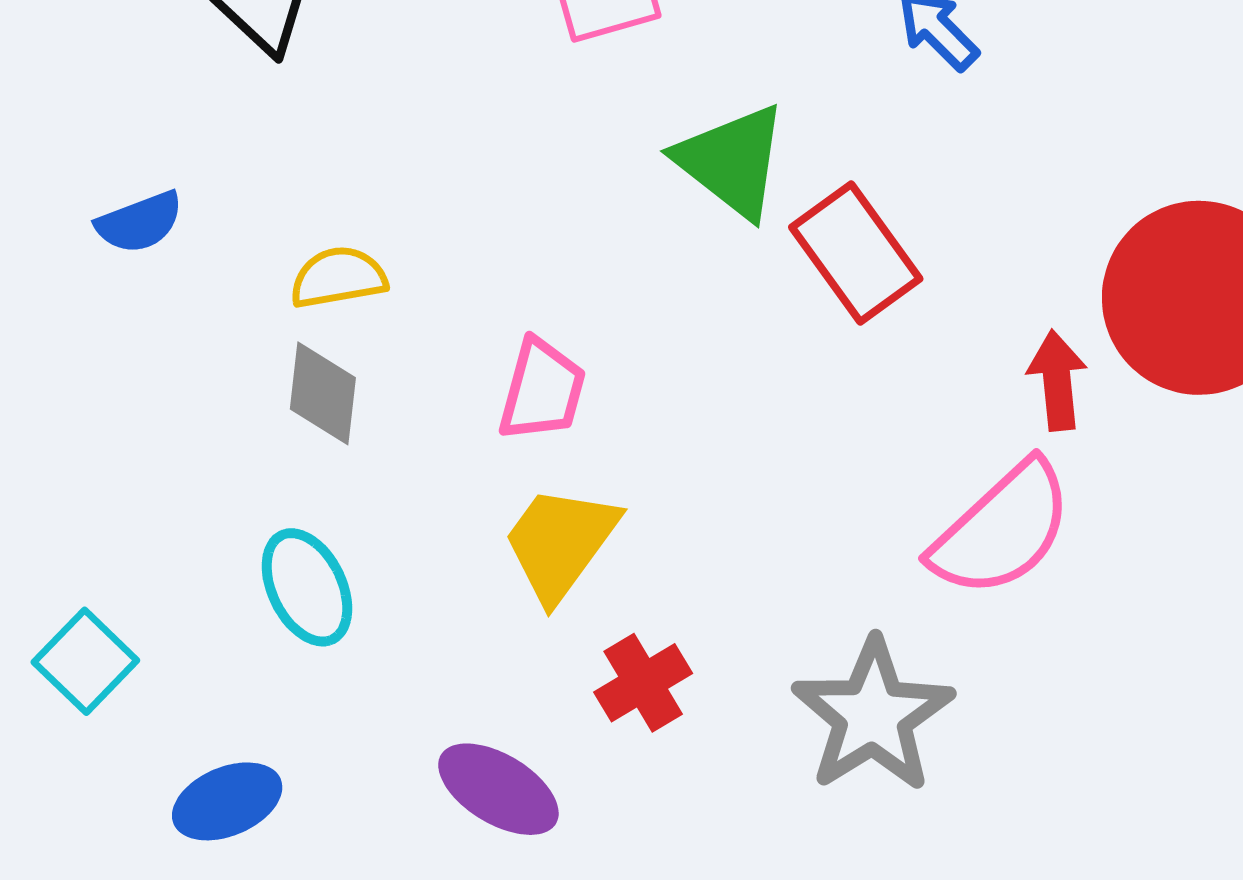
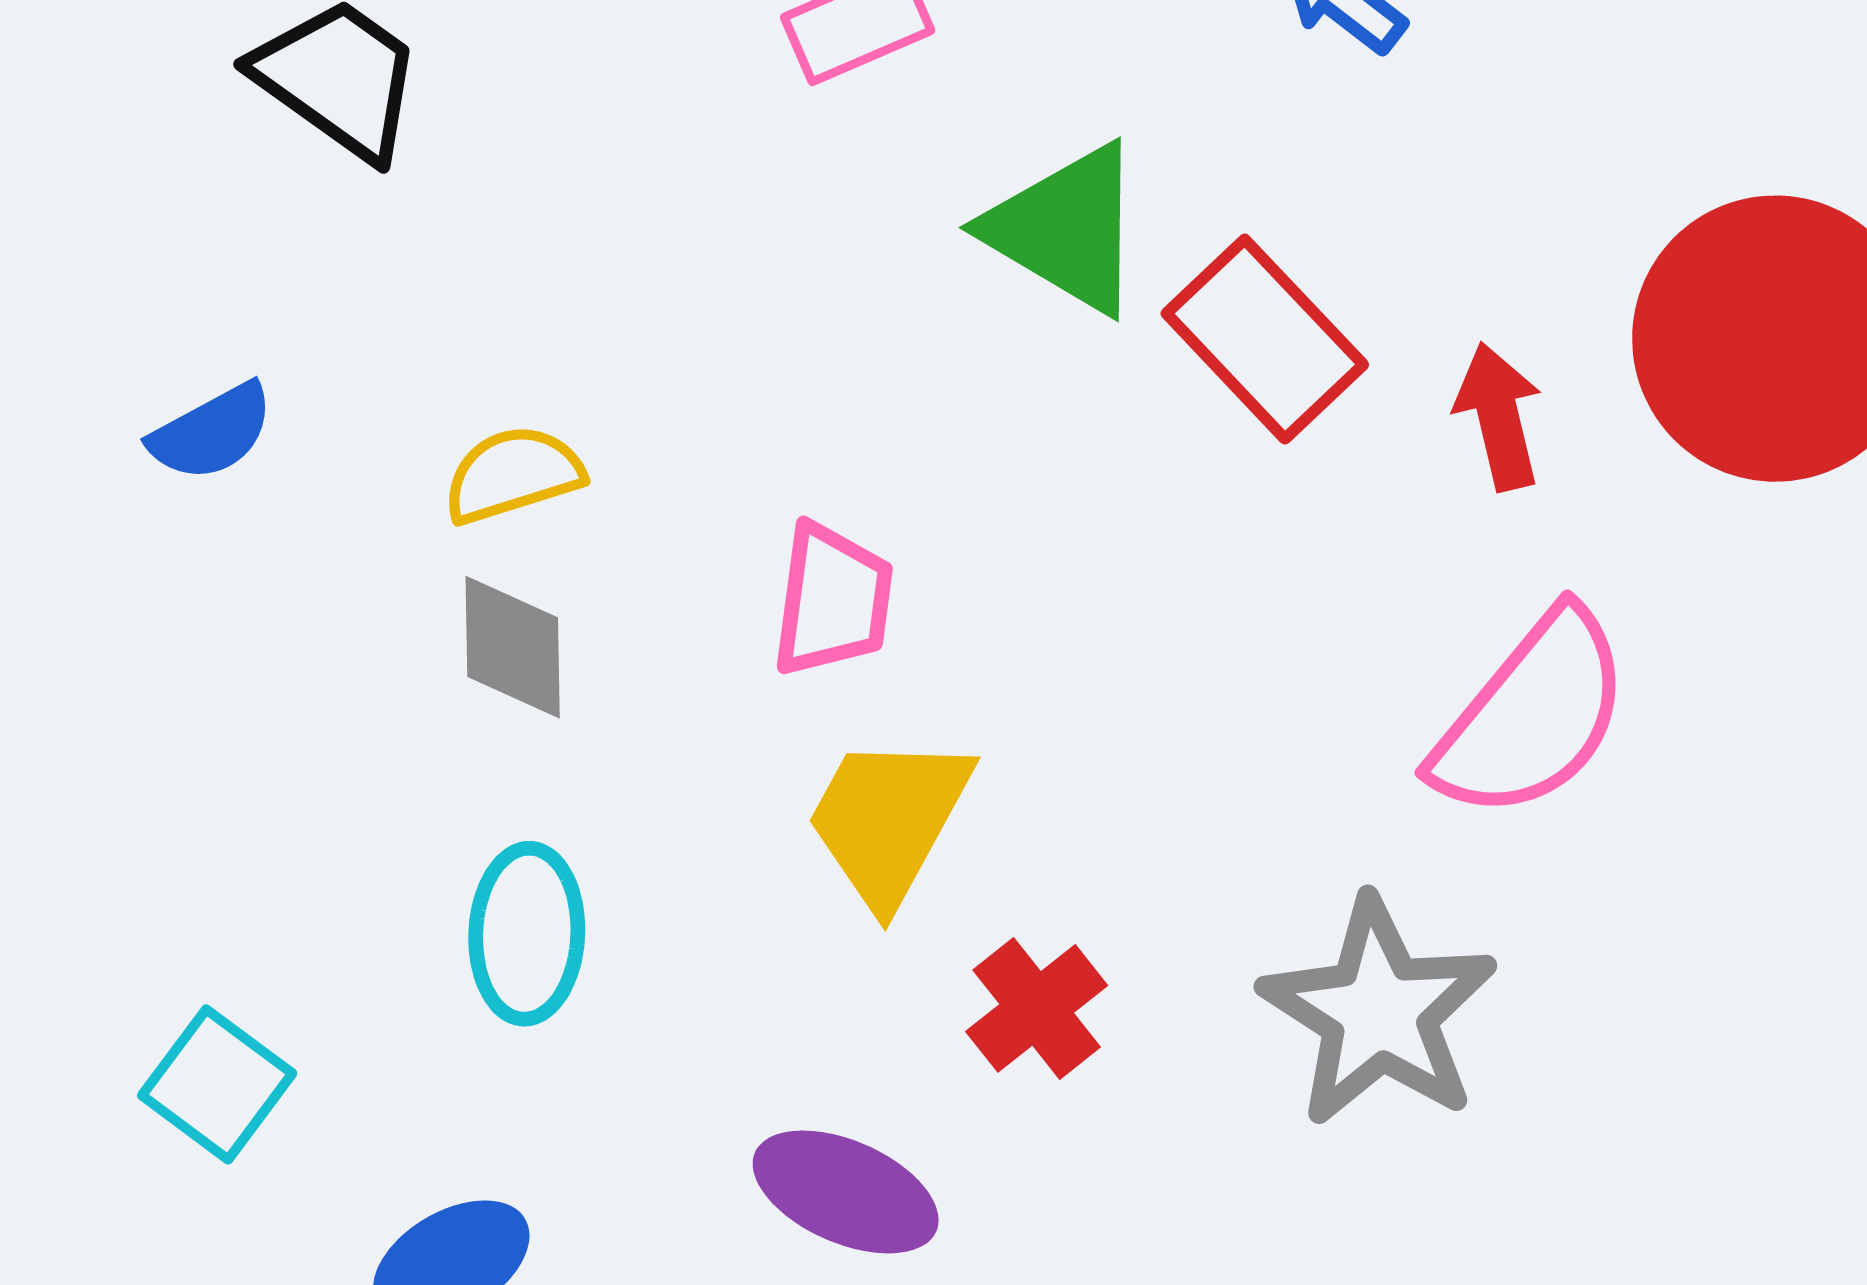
red arrow: (1057, 380) -> (1499, 416), moved
cyan ellipse: (307, 587) -> (527, 934), turned 36

